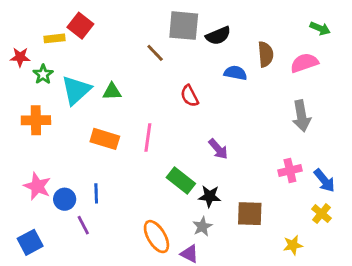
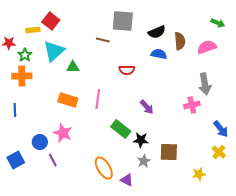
black semicircle: (218, 36) -> (157, 32), moved
brown line: (155, 53) -> (103, 40), turned -32
cyan triangle: (76, 90) -> (54, 51), moved
red semicircle: (189, 96) -> (127, 70), turned -63
orange cross: (36, 120) -> (22, 76), moved
pink cross: (290, 171) -> (192, 105), moved
pink star: (37, 186) -> (63, 133), moved
blue line: (96, 193) -> (15, 110), moved
gray star: (202, 226) -> (144, 161), moved
blue square: (30, 242) -> (16, 160), moved

